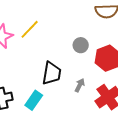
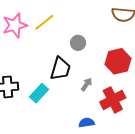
gray circle: (81, 45) -> (78, 43), moved

